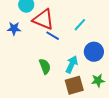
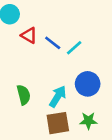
red triangle: (43, 19) -> (29, 35), size x0.6
blue line: (53, 36) -> (53, 43), moved

